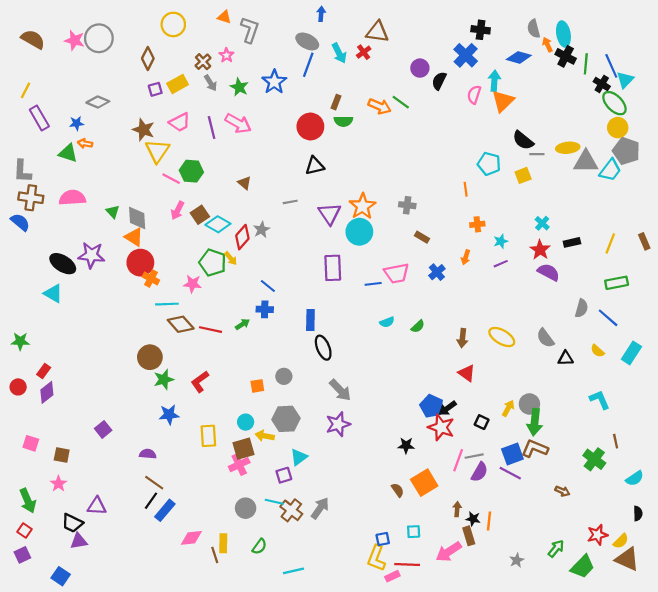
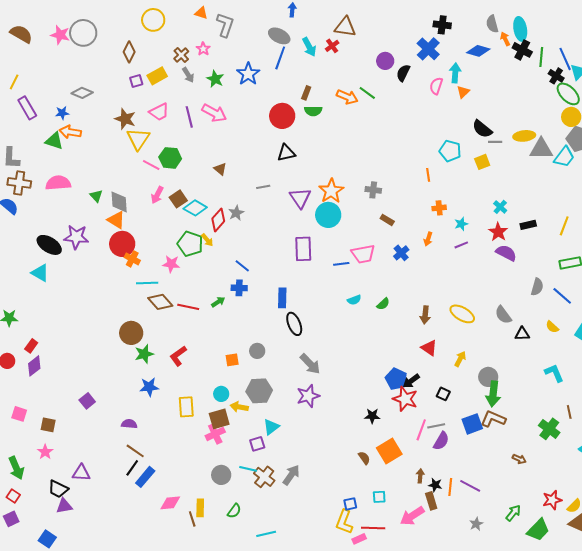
orange triangle: (503, 101) -> (463, 92), size x0.6
orange arrow: (85, 144) -> (70, 132), size x1.5
yellow arrow: (508, 408) -> (460, 359), moved
purple line: (510, 473) -> (470, 486), moved

